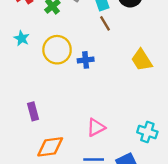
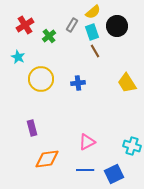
cyan star: (22, 38) -> (18, 57), moved
yellow circle: (57, 50) -> (41, 79), moved

